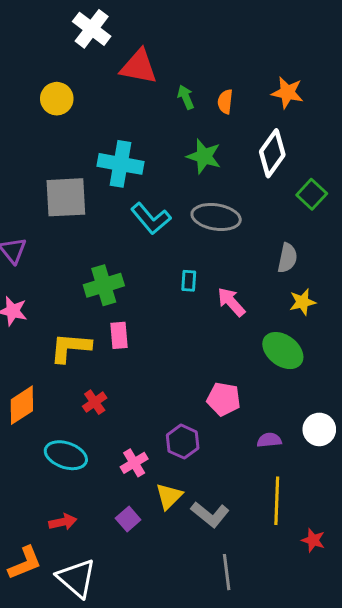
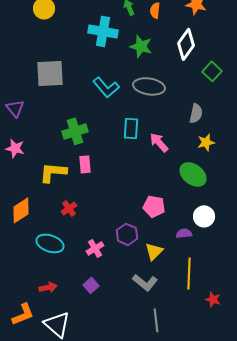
cyan cross: (120, 164) -> (103, 31), moved
cyan rectangle: (189, 281) -> (131, 128), size x1.5
white circle: (319, 429) -> (204, 216), moved
yellow triangle: (169, 496) -> (154, 251), moved

